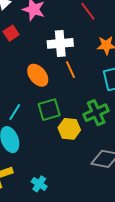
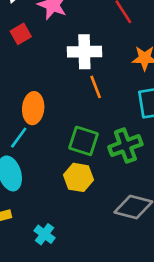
orange ellipse: (38, 75) -> (33, 108), moved, turned 40
green square: (49, 110) -> (84, 141), moved, turned 30
yellow hexagon: (69, 129) -> (78, 177), moved

